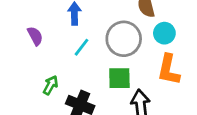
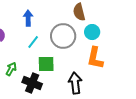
green square: (119, 78) -> (46, 64), moved

